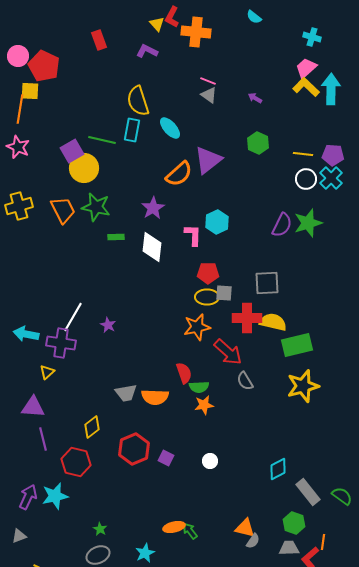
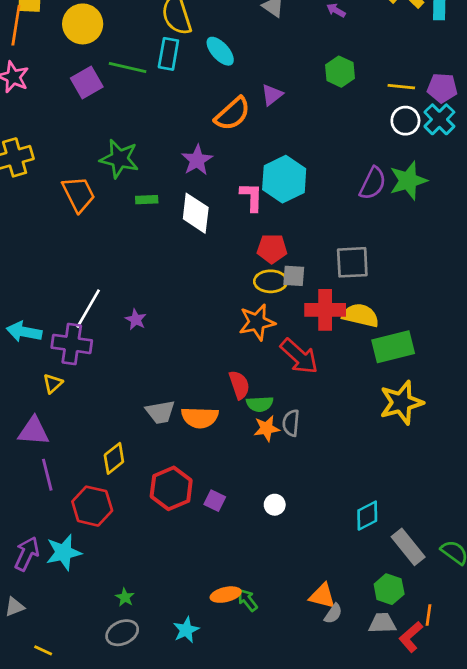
purple triangle: (208, 160) -> (272, 95), size x0.6
yellow circle: (84, 168) -> (83, 24), moved
orange trapezoid: (63, 210) -> (79, 194), moved
cyan hexagon: (217, 222) -> (284, 179), size x1.4
gray semicircle: (245, 381) -> (291, 423), moved, turned 36

